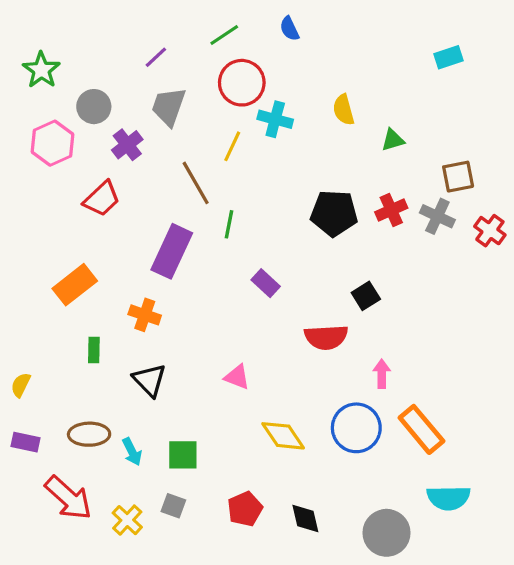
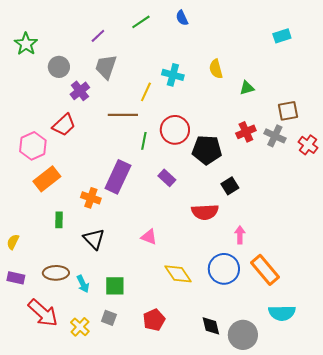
red circle: (242, 83) -> (175, 130), moved
pink hexagon: (52, 143) -> (33, 146), moved
brown line: (196, 183) -> (123, 115), turned -60
black pentagon: (334, 213) -> (207, 150), moved
purple rectangle: (172, 251) -> (118, 177), moved
black diamond: (305, 518) -> (211, 326), moved

